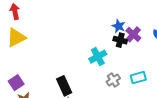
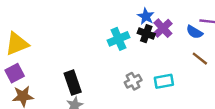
yellow triangle: (16, 38) -> (17, 44), moved
cyan cross: (98, 57) -> (118, 39), moved

